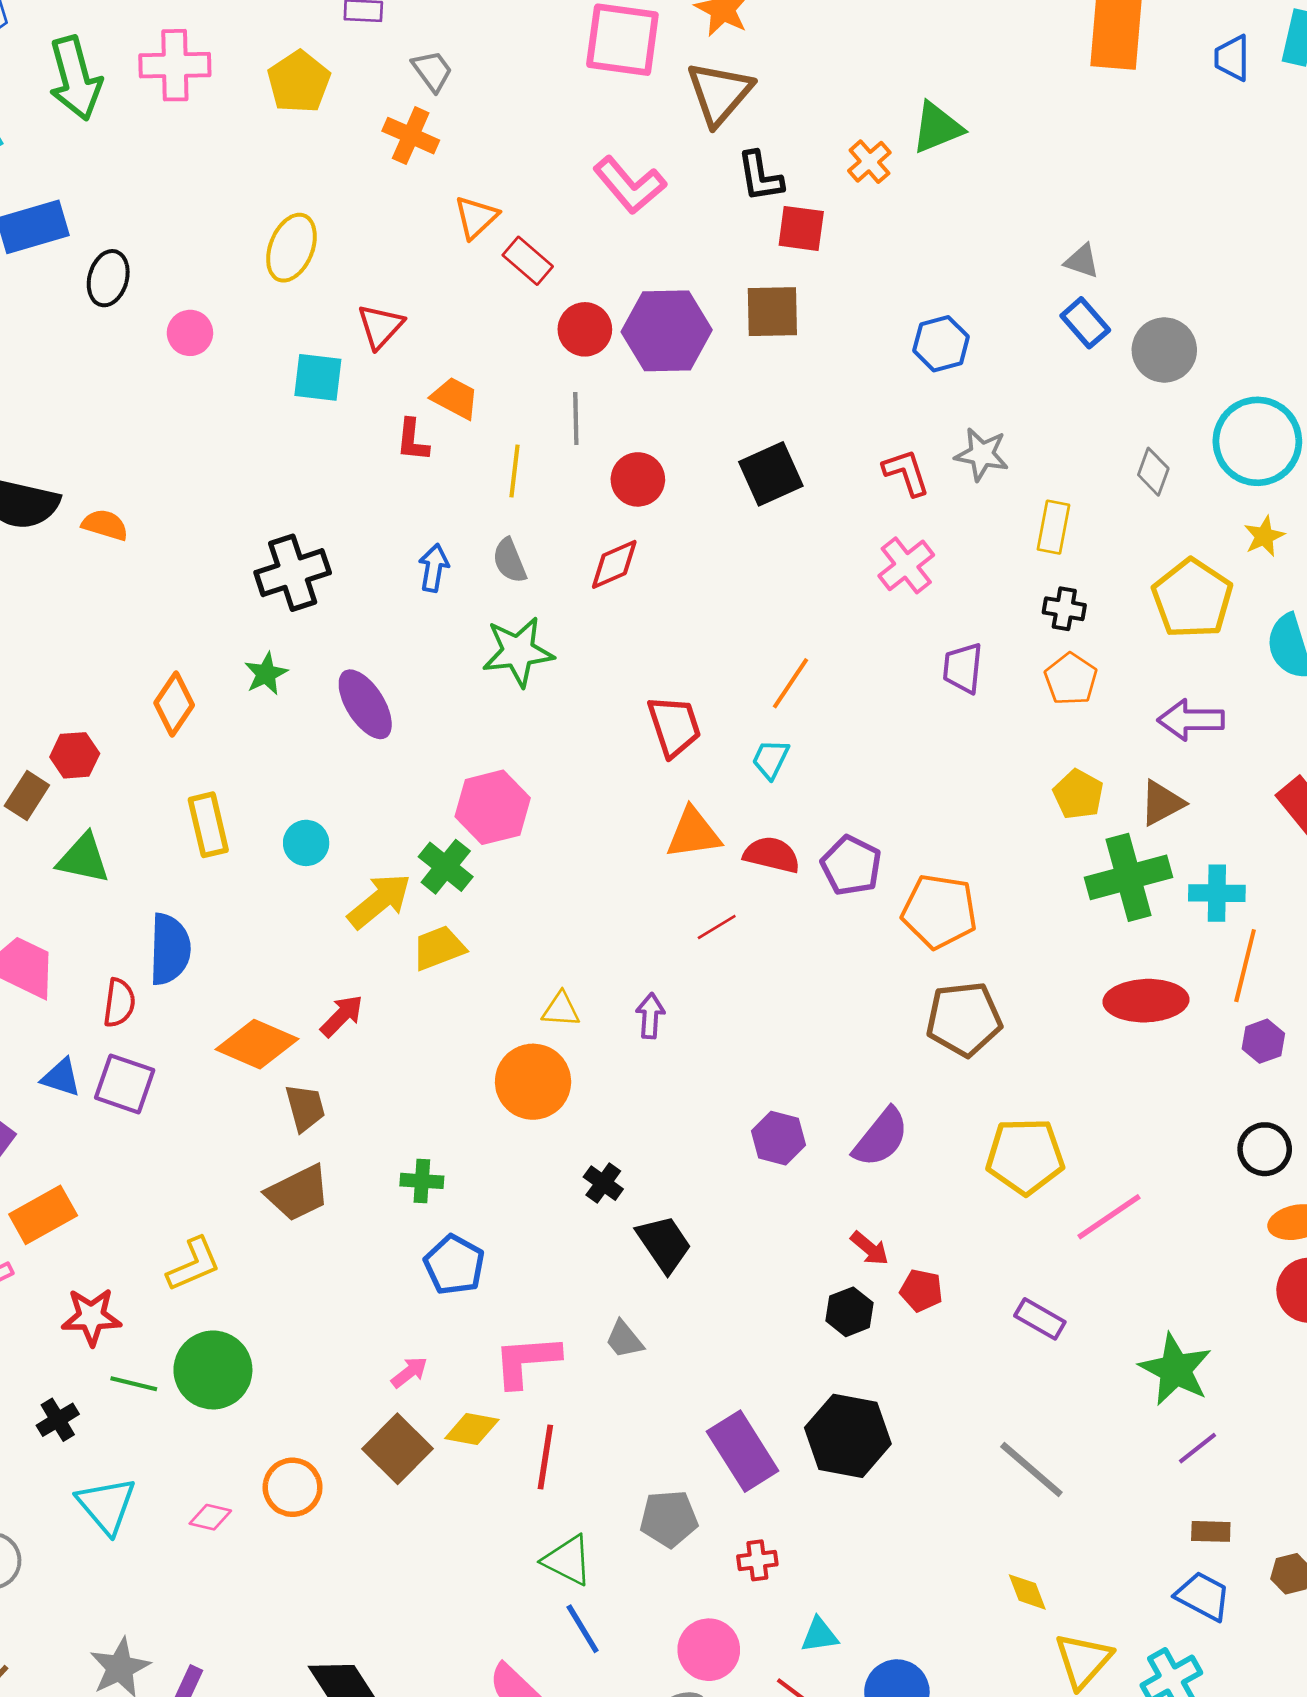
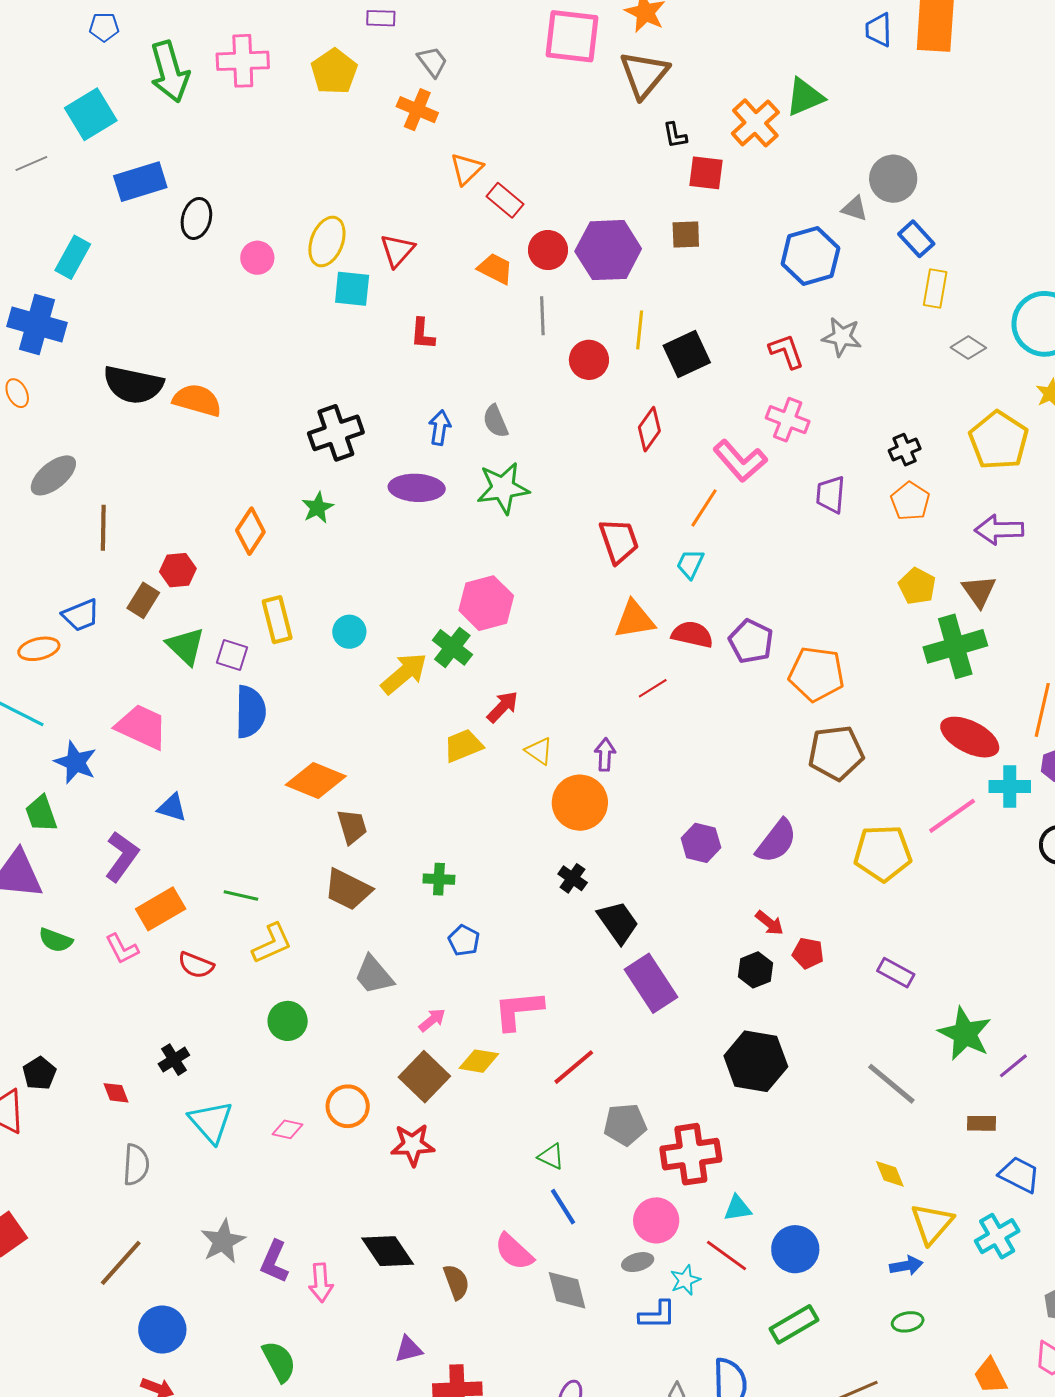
blue trapezoid: (1232, 58) -> (879, 30), moved
orange cross: (869, 162) -> (755, 123), size x1.5
black L-shape: (760, 177) -> (675, 135), size x0.7
pink L-shape: (630, 185) -> (740, 461), moved
yellow ellipse: (291, 248) -> (327, 241), moved
gray triangle: (1082, 261) -> (855, 209), moved
brown square: (772, 312) -> (686, 234), size x0.7
blue hexagon: (941, 344) -> (810, 256), size x1.4
gray circle: (1164, 350) -> (893, 179), moved
orange trapezoid: (455, 398) -> (495, 269), moved
yellow line: (515, 471) -> (640, 330), moved
gray diamond: (1153, 472) -> (968, 348), turned -76
orange semicircle: (105, 525) -> (197, 400), size x1.4
yellow rectangle: (1053, 527) -> (935, 289), moved
red diamond: (614, 564) -> (649, 429), moved, turned -30
pink cross: (906, 565) -> (788, 420), turned -30
black cross: (1064, 609) -> (905, 450), turned -32
purple ellipse: (365, 704) -> (417, 488), moved, turned -54
brown triangle: (1162, 803) -> (979, 591), turned -36
green triangle: (83, 859) -> (186, 646), turned 33
cyan cross: (1217, 893) -> (1010, 787), moved
yellow trapezoid: (439, 948) -> (463, 746), moved
red ellipse: (1146, 1001) -> (970, 737), turned 30
red semicircle: (119, 1003) -> (196, 965), moved, turned 105
yellow triangle: (561, 1009) -> (539, 751), turned 32
red arrow: (342, 1016) -> (503, 707), moved
orange circle: (533, 1082) -> (580, 803), moved
purple square: (125, 1084) -> (232, 655), moved, size x0.7
brown trapezoid: (298, 1193) -> (348, 890), turned 54
pink line: (1109, 1217) -> (952, 816), moved
blue pentagon: (454, 1265) -> (464, 940), size x0.7
red star: (91, 1317) -> (413, 1145), moved
gray trapezoid: (624, 1339) -> (374, 975), moved, size x1.4
green star: (1175, 1369) -> (965, 1034), moved
green circle: (213, 1370) -> (288, 1021), size x0.7
green line: (134, 1384) -> (241, 896), moved
purple rectangle: (743, 1451) -> (651, 983), moved
red line: (545, 1457) -> (574, 1067), moved, turned 42
brown rectangle: (1211, 1531) -> (981, 1123), moved
green triangle: (568, 1560) -> (551, 1156), size x0.7
red cross: (757, 1560) -> (691, 1154), size x2.0

